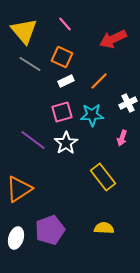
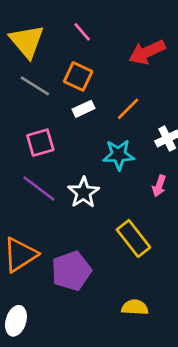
pink square: (62, 112) -> (40, 143), moved
purple pentagon: (50, 230) -> (71, 271), moved

